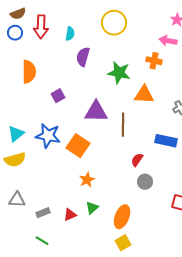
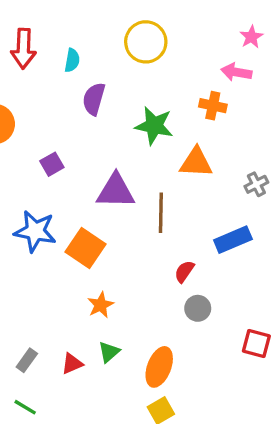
blue rectangle: (166, 141) -> (233, 240), turned -35
gray rectangle: (43, 213) -> (27, 360), turned -32

